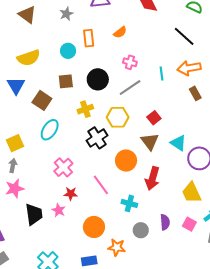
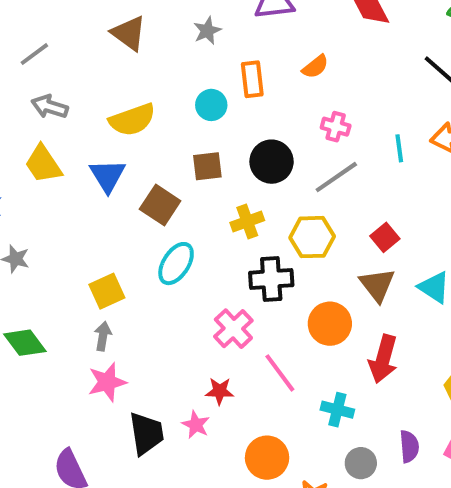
black cross: (97, 138) -> (271, 279), turned 30
pink cross: (63, 167) -> (233, 329), moved

